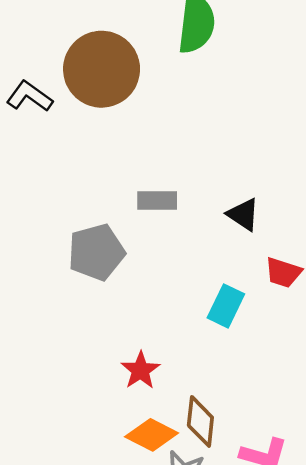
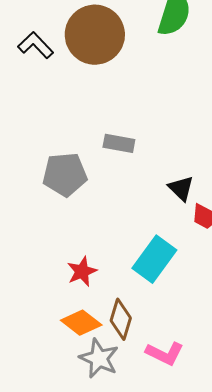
black triangle: (243, 214) -> (181, 188), moved
cyan rectangle: (226, 306) -> (154, 259), moved, size x1.4

